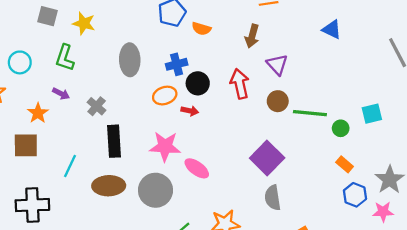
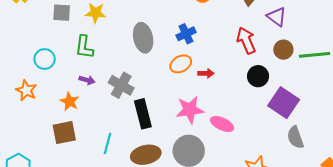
black circle: (198, 83) -> (258, 76), moved
gray cross: (97, 106) -> (121, 85), size x1.4

